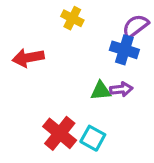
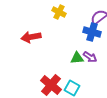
purple arrow: (121, 89) -> (90, 57), turned 40

